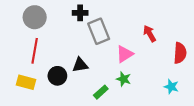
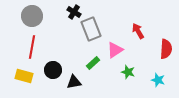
black cross: (80, 13) -> (74, 12), turned 32
black triangle: (80, 65) -> (74, 82), moved
green star: (124, 79) -> (128, 72), moved
green rectangle: (101, 92) -> (93, 63), moved

